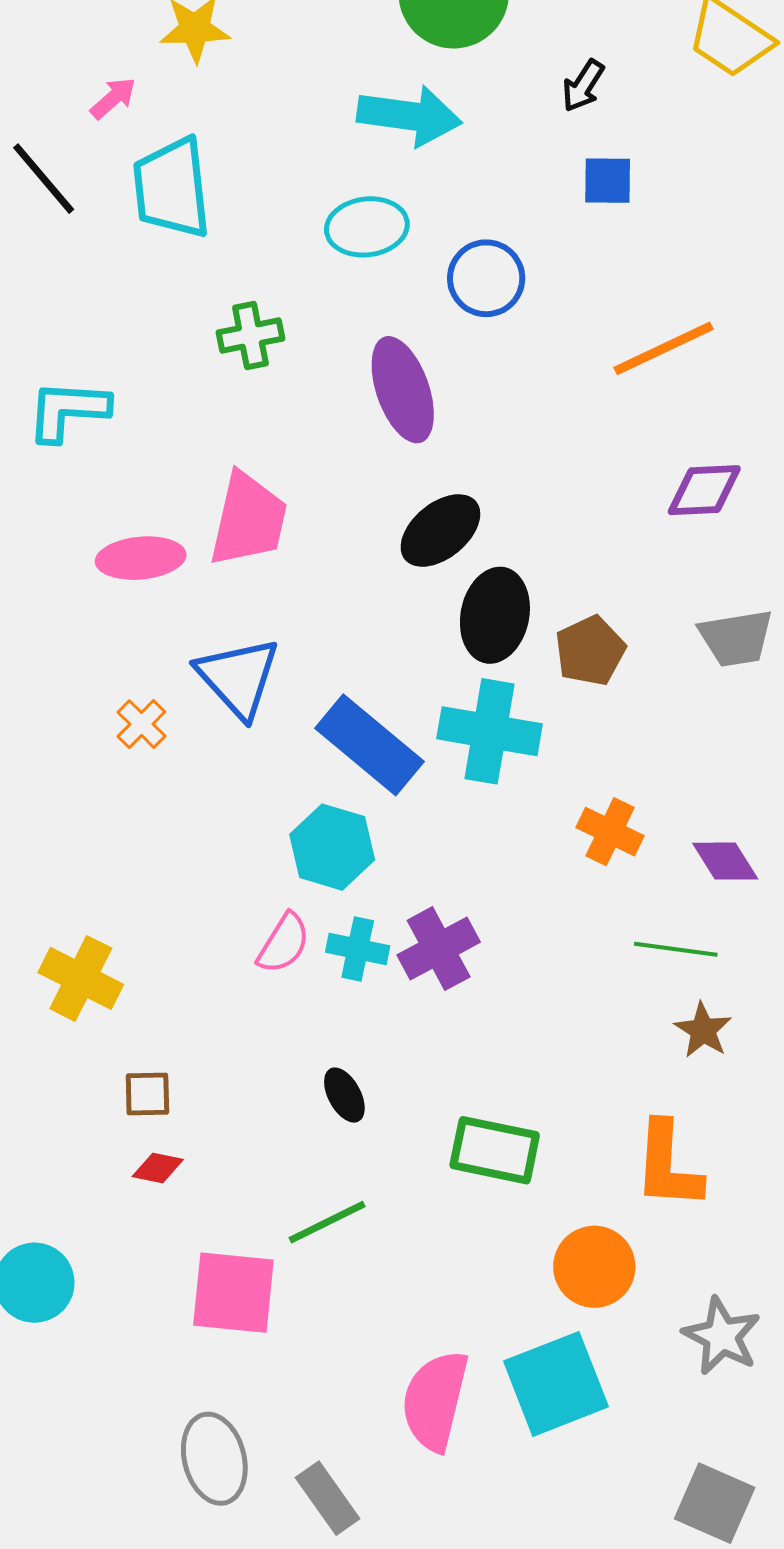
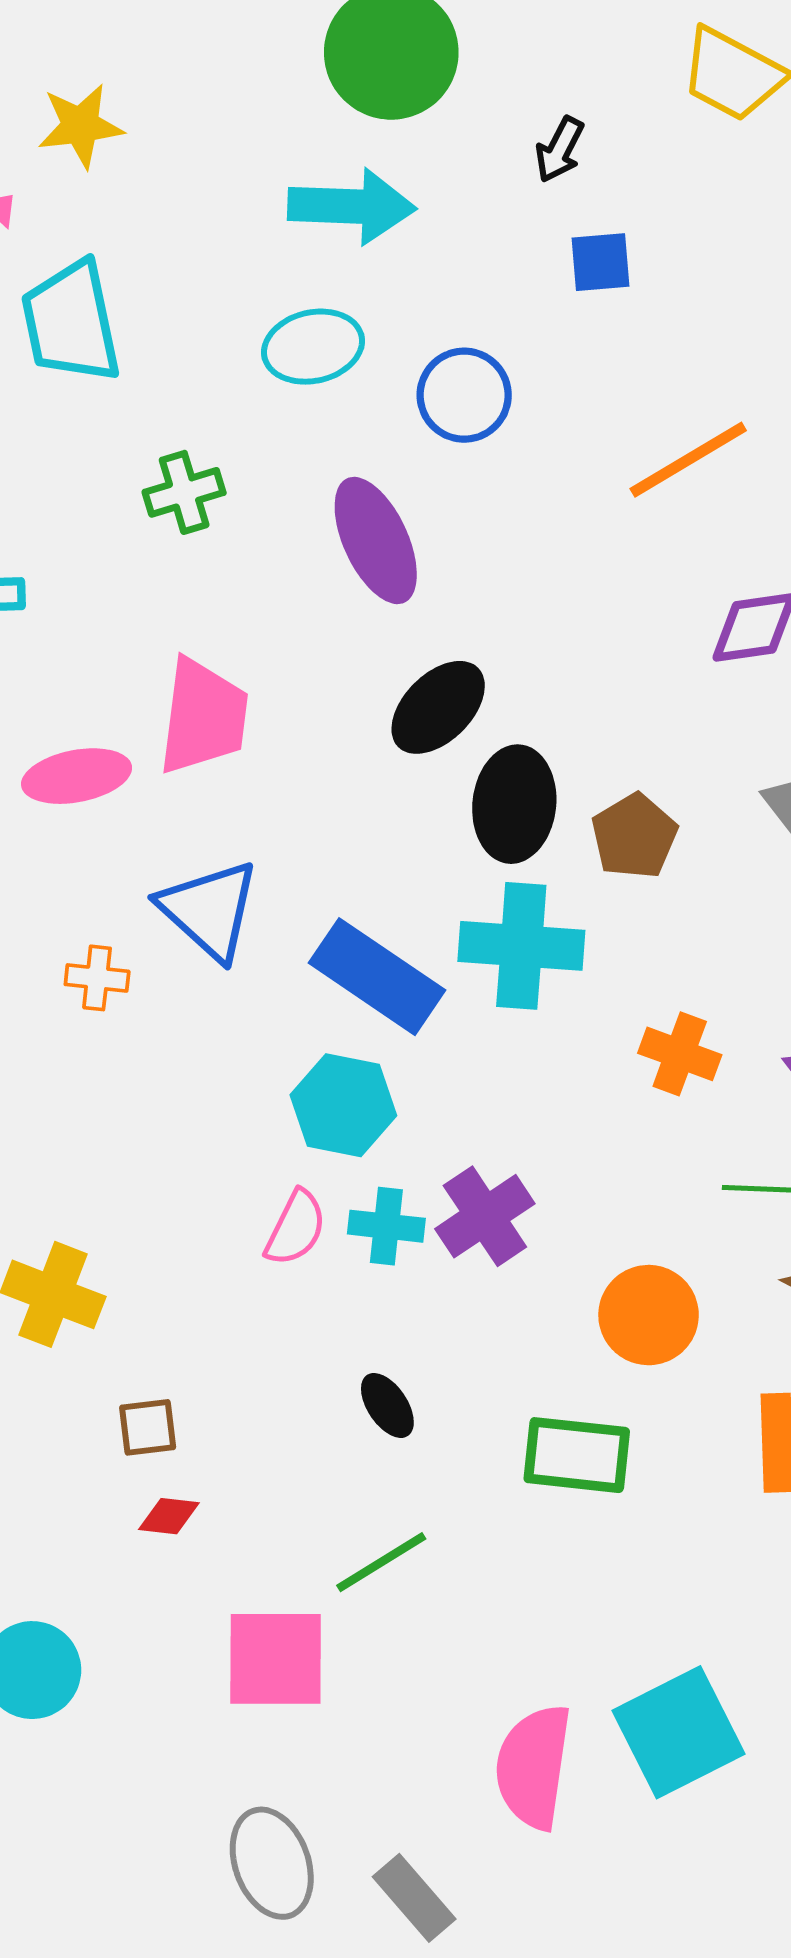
orange cross: (141, 724) -> (97, 978), turned -33
orange circle: (594, 1267) -> (649, 1315), moved

